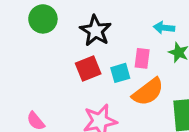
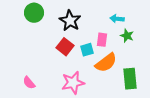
red square: (88, 69) -> (65, 47), turned -30

